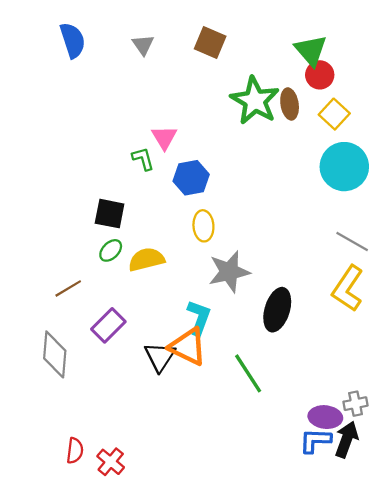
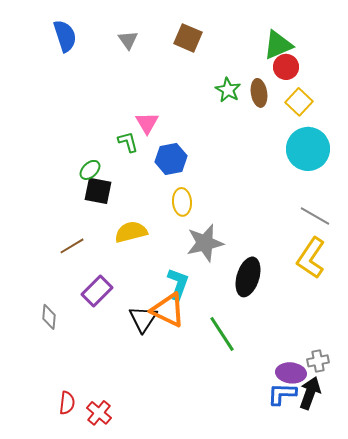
green triangle: (311, 50) -> (278, 45), turned 48
green star: (255, 101) -> (228, 90), size x0.6
green ellipse: (111, 250) -> (90, 170), moved
brown line: (68, 288) -> (72, 246), moved
gray diamond: (55, 354) -> (49, 317), size x0.6

